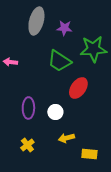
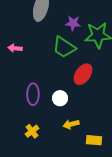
purple star: (64, 28) -> (73, 23), moved

